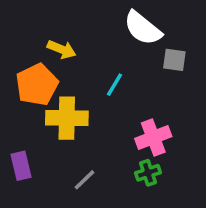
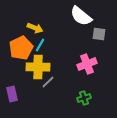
cyan line: (114, 85) -> (40, 45), moved
pink cross: (153, 138) -> (87, 64), moved
gray line: (84, 180) -> (48, 82), moved

